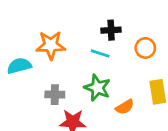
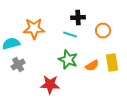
gray cross: (55, 95) -> (18, 65), moved, turned -32
orange semicircle: (125, 107) -> (92, 66), moved

